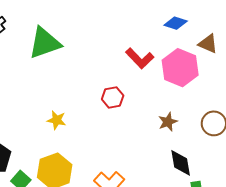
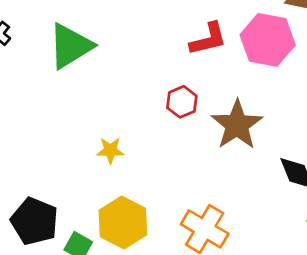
red L-shape: (140, 58) -> (208, 39), turned -48
brown star: (168, 122) -> (237, 125), moved, size x1.8

